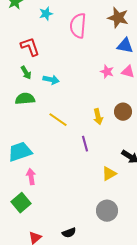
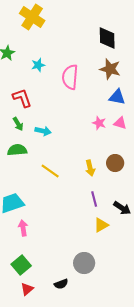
purple line: (85, 144) -> (94, 199), moved
green square: (21, 203) -> (21, 265), moved
gray circle: (107, 211) -> (84, 263), moved

